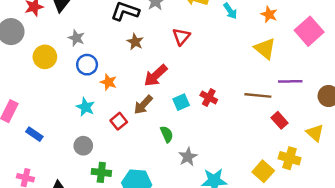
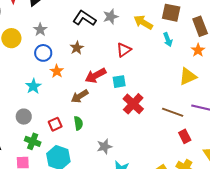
brown star: (135, 42) -> (77, 48), moved
yellow triangle: (265, 49) -> (188, 76), turned 42
red cross: (209, 97) -> (133, 104), size x1.5
cyan square: (181, 102) -> (119, 82), moved
red square: (119, 121) -> (55, 124), moved
green semicircle: (167, 134) -> (78, 123), moved

